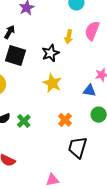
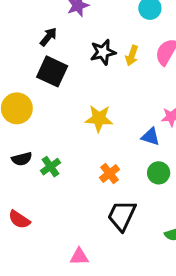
black star: (51, 53) -> (103, 52), moved
yellow star: (52, 83) -> (99, 118), turned -30

